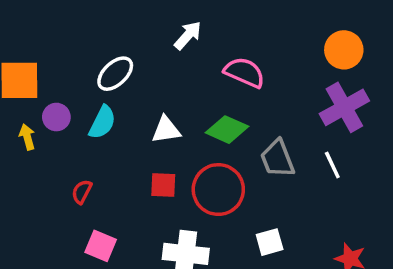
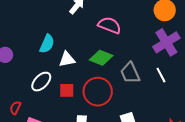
white ellipse: (115, 74) -> (41, 82), moved
cyan semicircle: (102, 122) -> (47, 44), moved
red semicircle: (82, 192) -> (15, 108), moved

